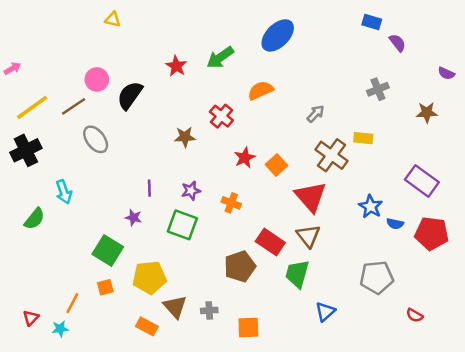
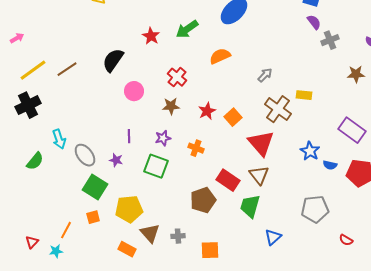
purple semicircle: (397, 43) -> (314, 22), moved
pink circle: (97, 79) -> (134, 91), moved
gray cross: (378, 89) -> (330, 40), moved
red cross: (221, 116) -> (177, 77), moved
brown star: (185, 137) -> (171, 106), moved
gray ellipse: (96, 139) -> (85, 155), moved

